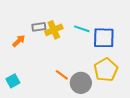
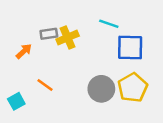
cyan line: (82, 29) -> (109, 24), moved
orange line: (62, 75) -> (45, 85), moved
gray circle: (81, 83) -> (101, 89), moved

